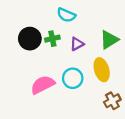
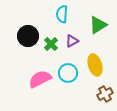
cyan semicircle: (66, 15) -> (62, 14), turned 72
green cross: (52, 39) -> (51, 44), moved, turned -32
green triangle: (109, 40) -> (98, 25), moved

